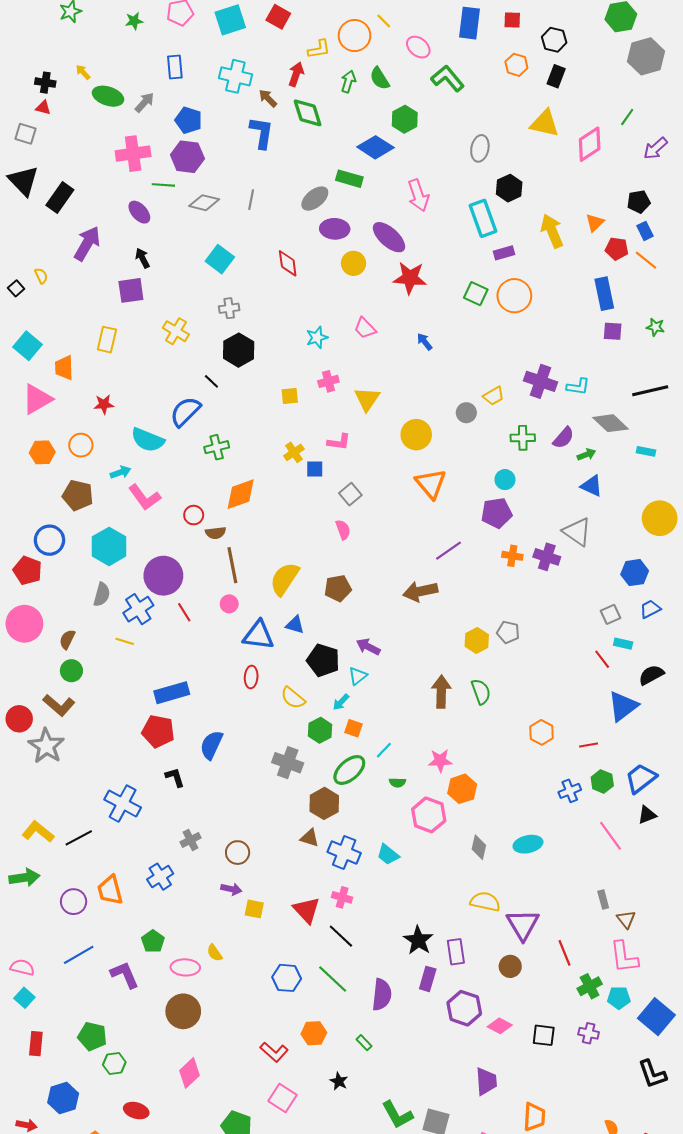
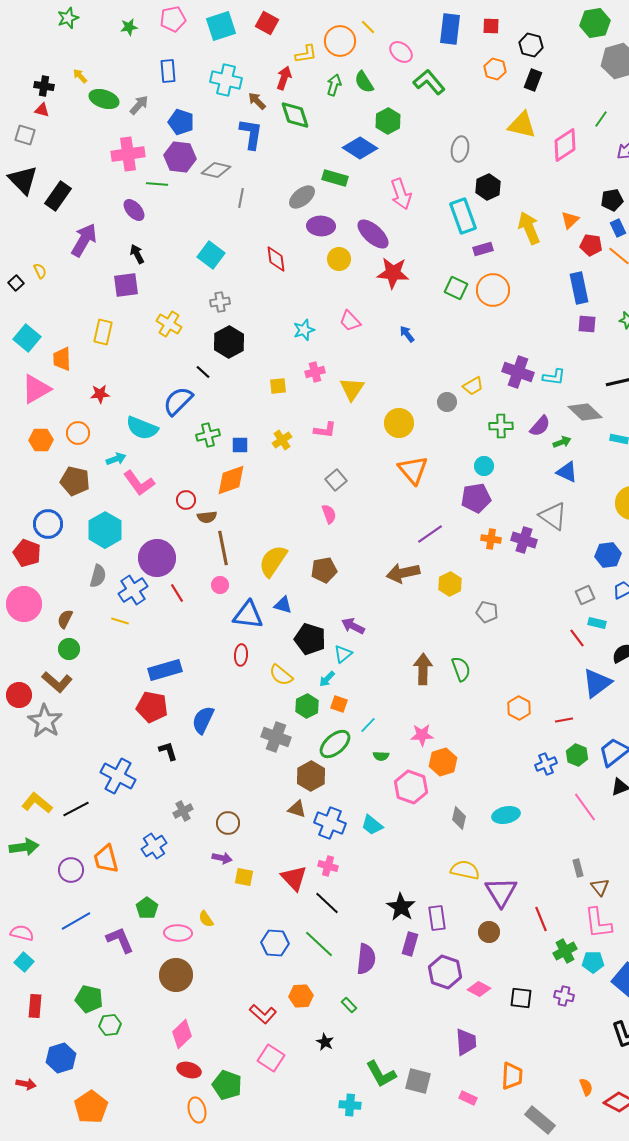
gray diamond: (204, 203) -> (216, 170), moved
blue square: (315, 469) -> (240, 445), moved
yellow hexagon: (477, 640) -> (450, 584), moved
red ellipse: (136, 1111) -> (189, 1070), moved

